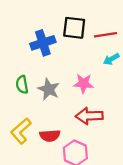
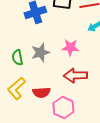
green semicircle: (22, 85) -> (17, 57), moved
gray star: (49, 89) -> (40, 52), turned 30

